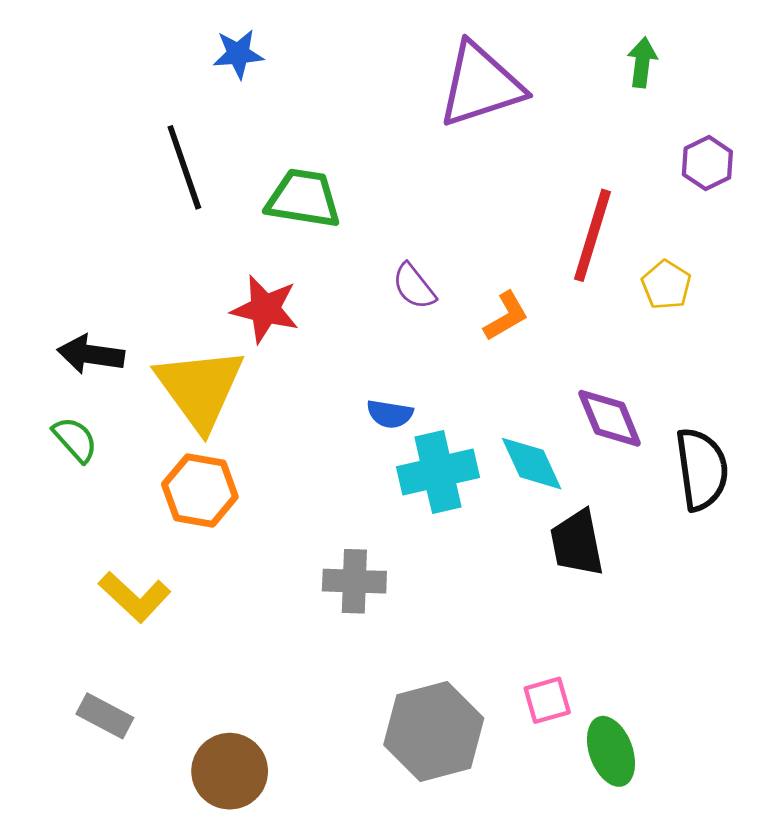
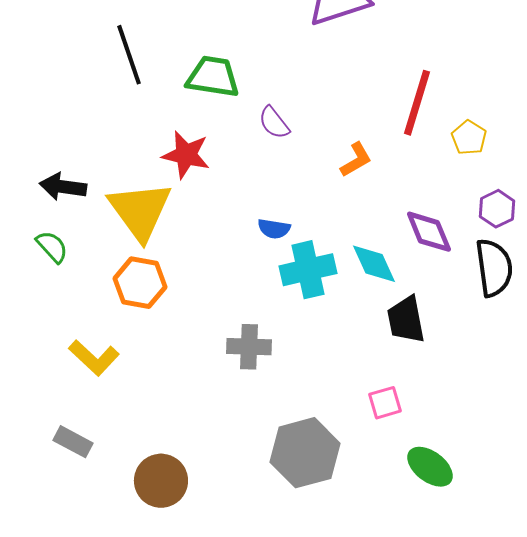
purple hexagon: (707, 163) -> (497, 209), moved
purple semicircle: (414, 286) -> (274, 123), moved
pink square: (547, 700) -> (385, 403), moved
green ellipse: (611, 751) -> (430, 467), turned -33

